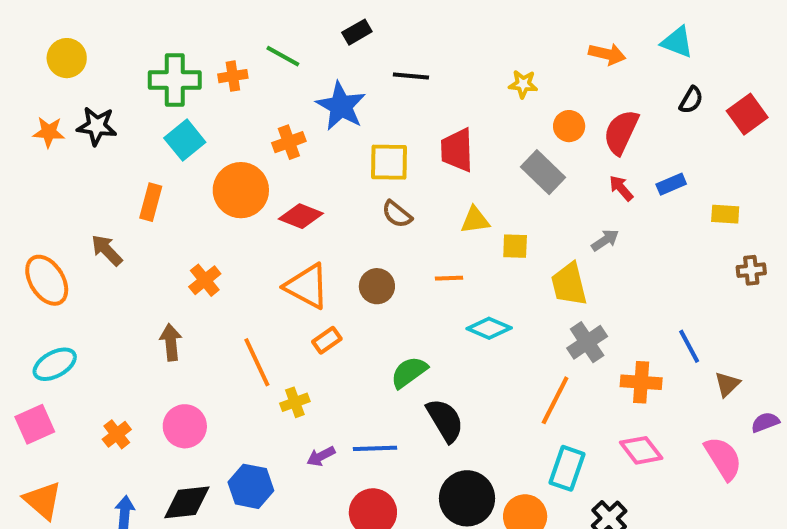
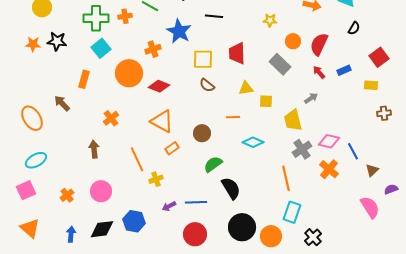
red square: (747, 114) -> (379, 57), moved
brown circle: (377, 286) -> (202, 133), moved
orange cross: (641, 382) -> (329, 169), turned 36
orange line: (555, 400) -> (286, 178), turned -40
pink diamond: (641, 450) -> (329, 141), moved, turned -40

